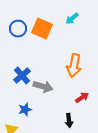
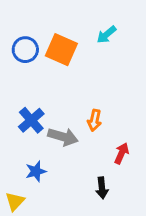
orange arrow: (74, 66) -> (94, 120), moved, size x0.6
red arrow: (82, 98) -> (122, 153), turned -32

